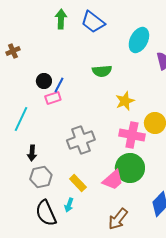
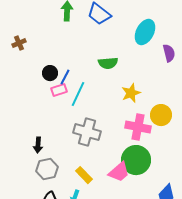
cyan line: (21, 119) -> (78, 94), moved
gray cross: (81, 140) -> (87, 132), turned 36

